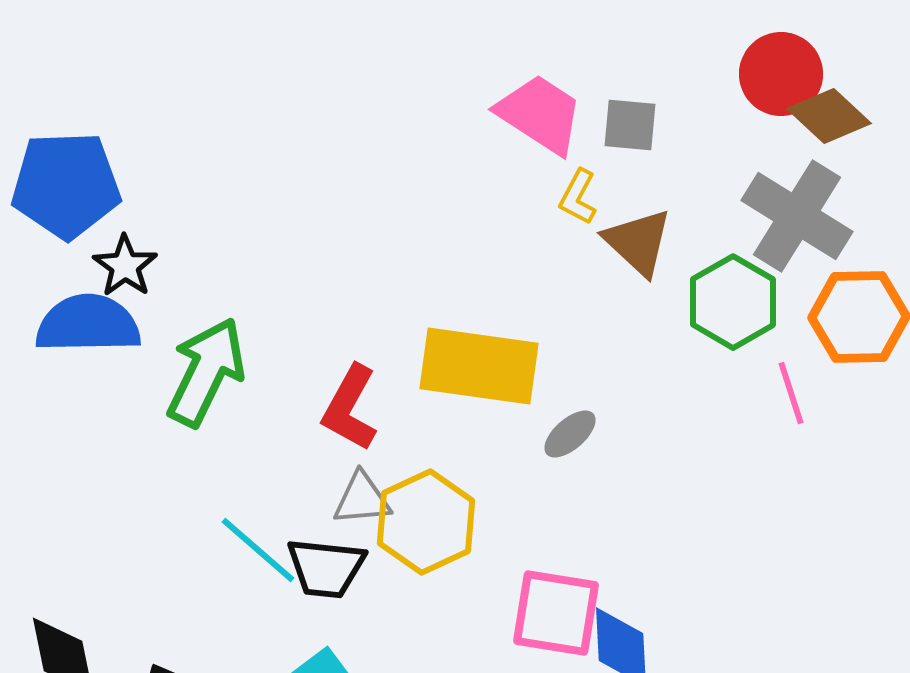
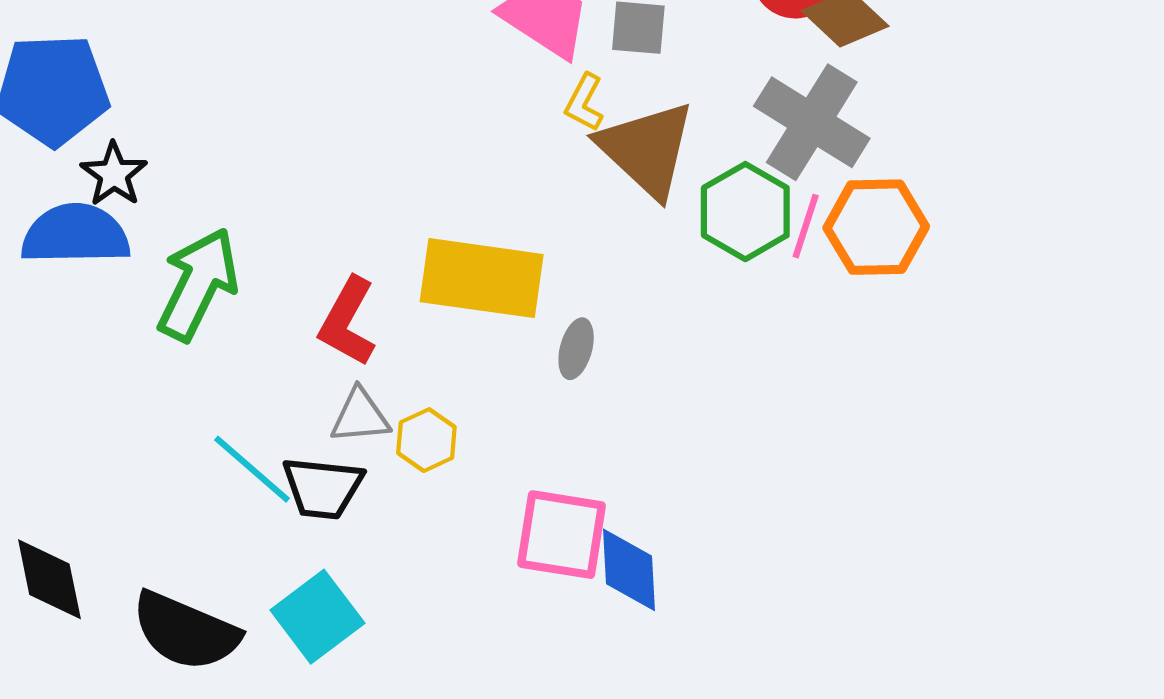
brown triangle: (638, 242) -> (647, 149), size x1.4
pink line: (791, 393) -> (806, 226), moved, turned 36
gray ellipse: (570, 434) -> (576, 349), turned -34
yellow hexagon: (426, 522) -> (426, 440), size x0.6

